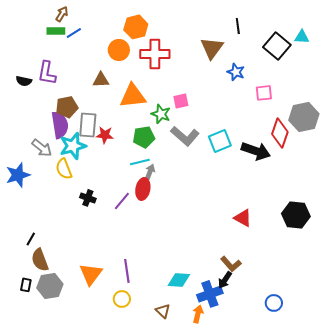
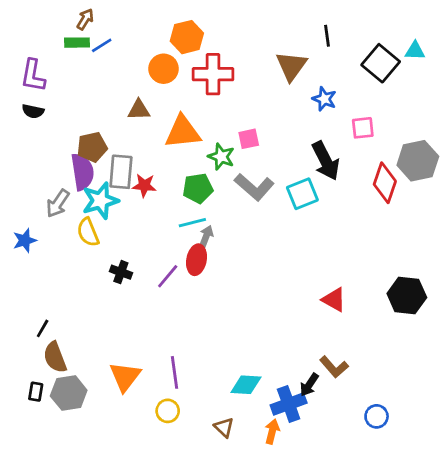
purple L-shape: (47, 73) -> (33, 76), moved
gray arrow: (42, 148) -> (58, 203), turned 85
black arrow: (256, 151) -> (326, 161), moved, turned 44
blue star: (18, 175) -> (25, 240), size x0.7
brown L-shape: (231, 264) -> (334, 367), moved

